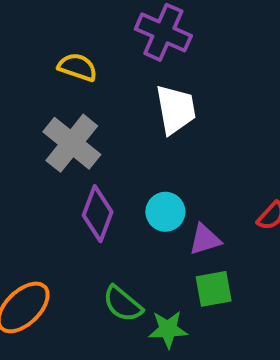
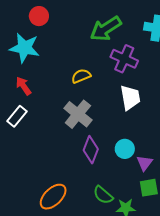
yellow semicircle: (78, 67) -> (81, 76), turned -42
purple triangle: (205, 239) -> (145, 163), turned -36

